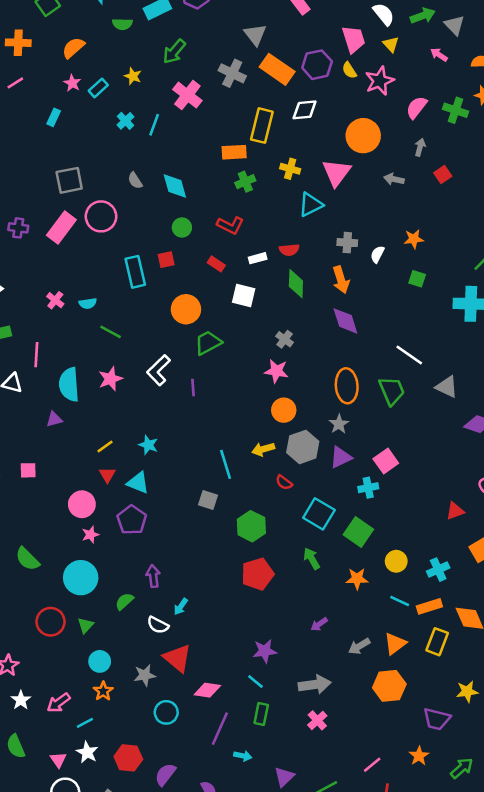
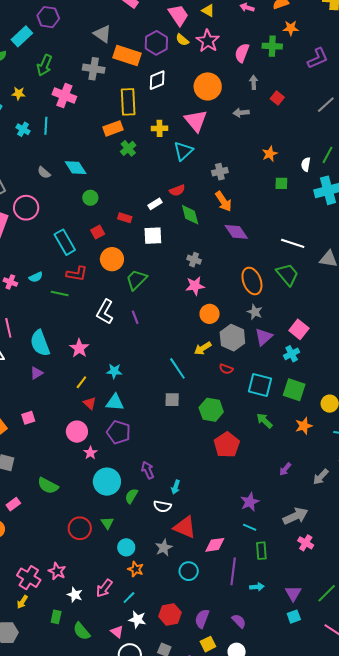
red L-shape: (230, 225) -> (77, 274), moved
white semicircle: (377, 254) -> (306, 164), moved
red square: (166, 260) -> (98, 232), moved
pink star: (110, 379) -> (79, 348), moved
cyan circle: (81, 578) -> (107, 482), moved

